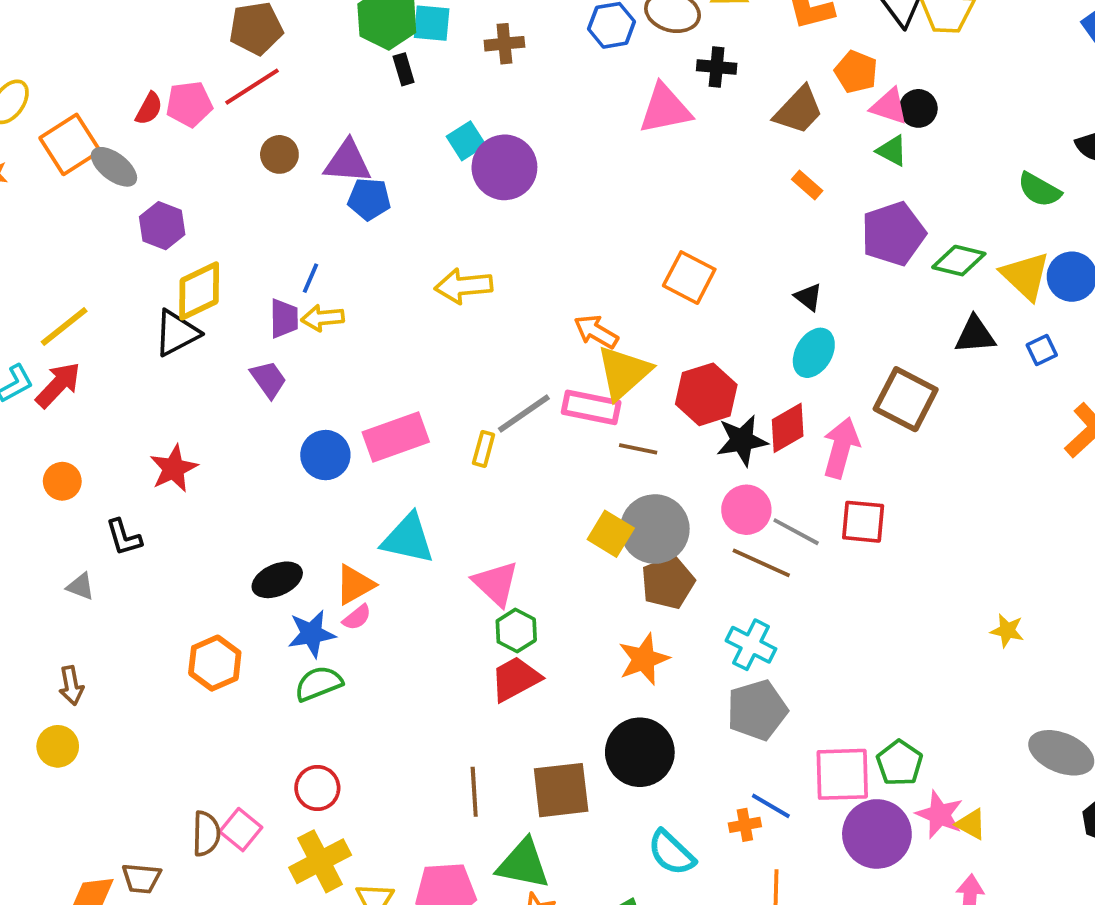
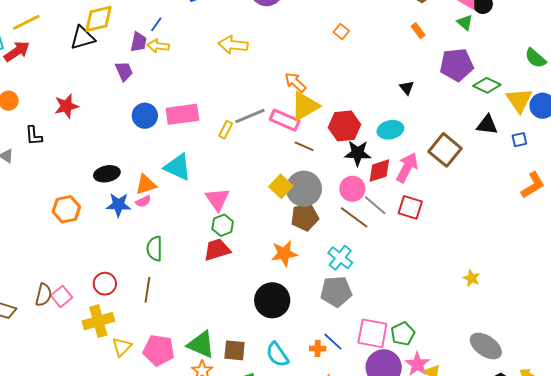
orange square: (689, 278) -> (341, 31), moved, size x0.6
cyan ellipse: (814, 353) -> (390, 130), moved, turned 35
red diamond: (788, 428) -> (379, 171), moved
green semicircle: (319, 684) -> (155, 249), moved, turned -80
brown square: (561, 790) -> (235, 350), moved, size x0.7
brown line: (474, 792) -> (147, 290), moved

